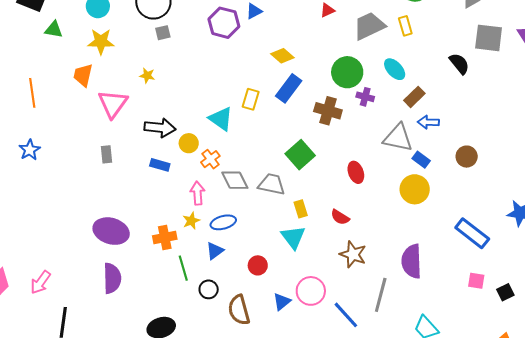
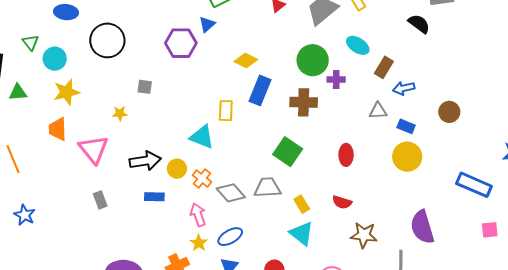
gray square: (163, 33) -> (145, 87), moved, turned 35
gray triangle: (398, 138) -> (378, 111), size x0.6
red ellipse: (356, 172) -> (346, 155), turned 35

